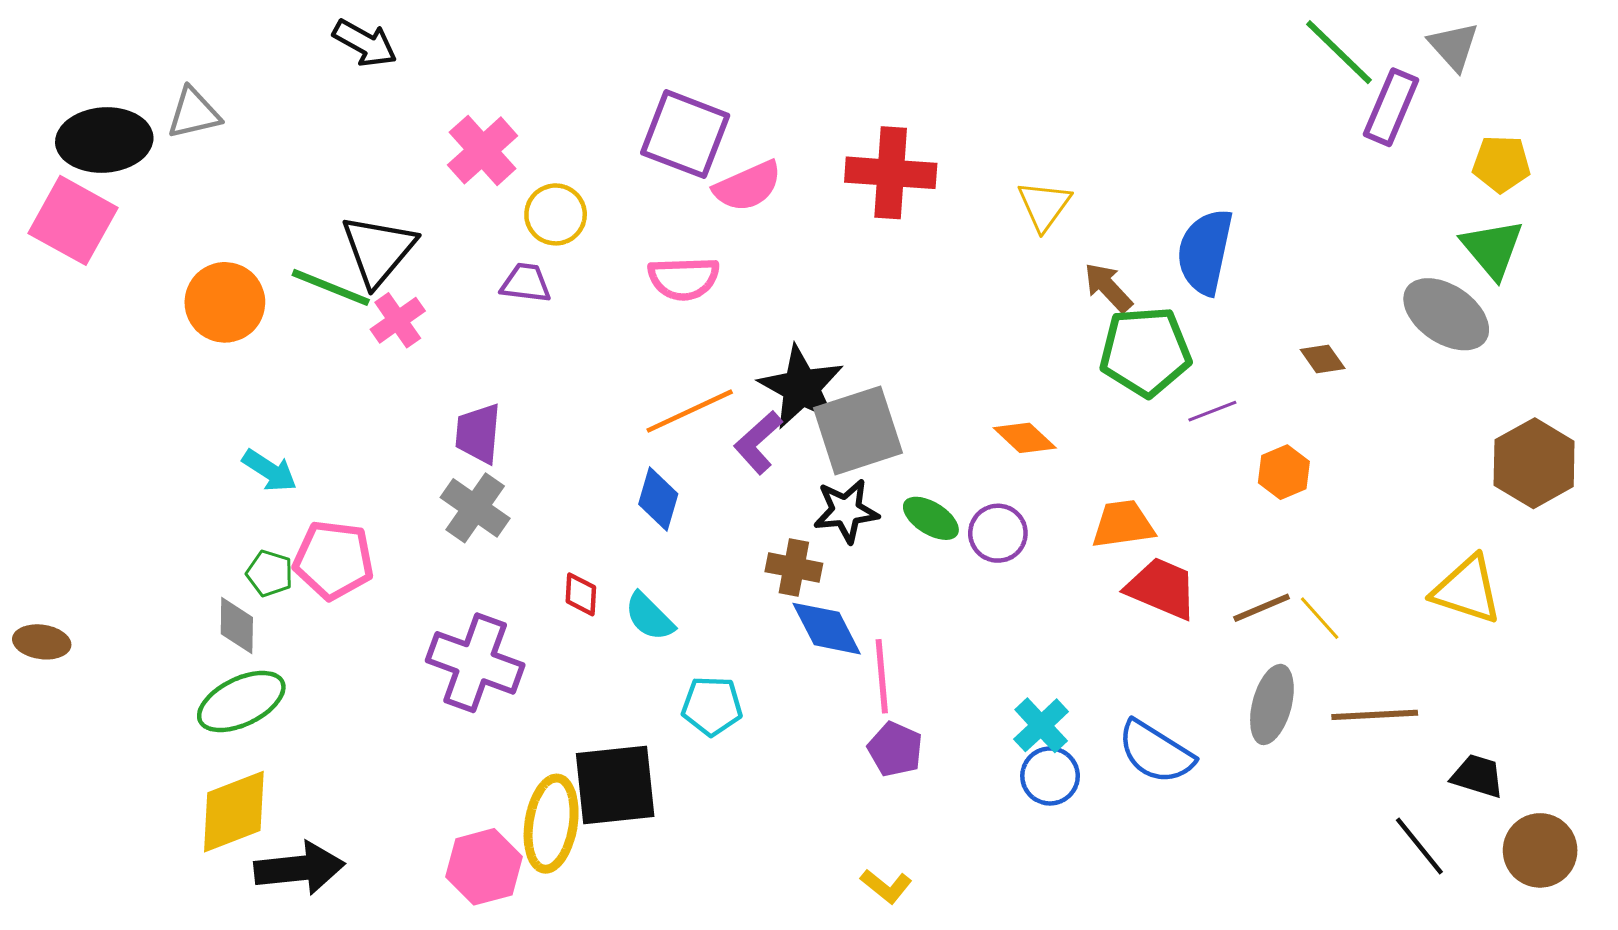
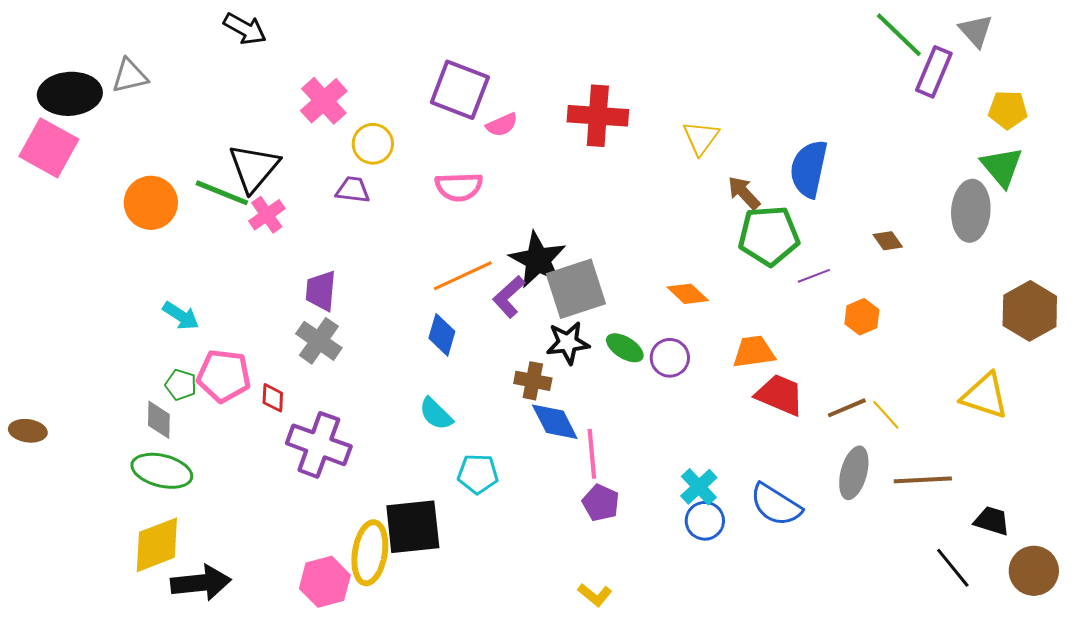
pink semicircle: (748, 186) -> (502, 125), size x0.7
gray ellipse: (1446, 314) -> (971, 211), turned 60
red diamond: (581, 594) -> (273, 398), moved
green ellipse: (241, 702) -> (162, 471), turned 40

